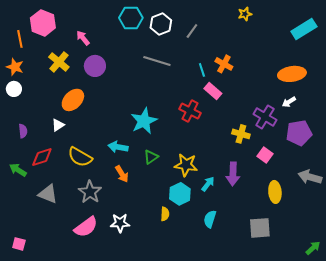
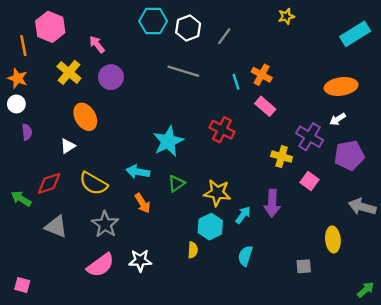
pink rectangle: (213, 91) -> (265, 106), moved
orange ellipse: (73, 100) -> (85, 117), turned -75
purple semicircle: (23, 131) -> (27, 132), moved
yellow ellipse: (275, 192) -> (333, 239), moved
gray square: (260, 228) -> (304, 266), size x0.6

